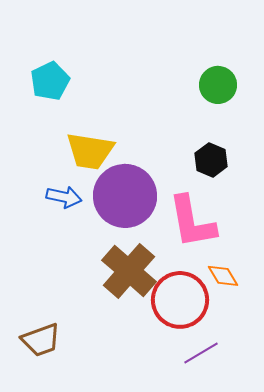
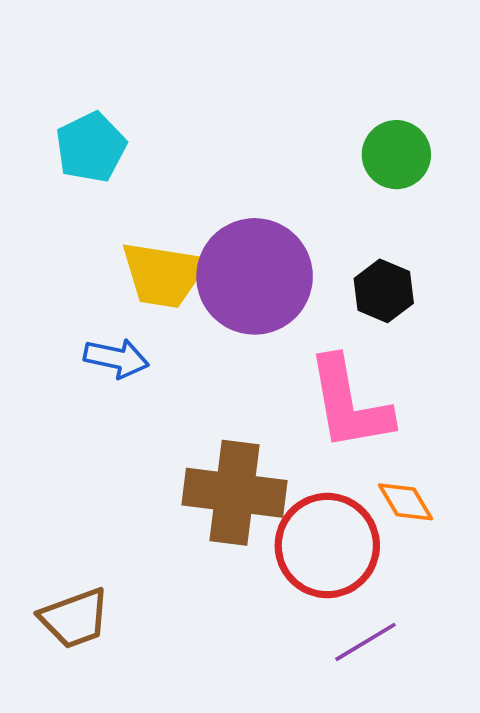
purple circle: (125, 196) -> (255, 276), moved
brown cross: (129, 271) -> (235, 493), turned -34

